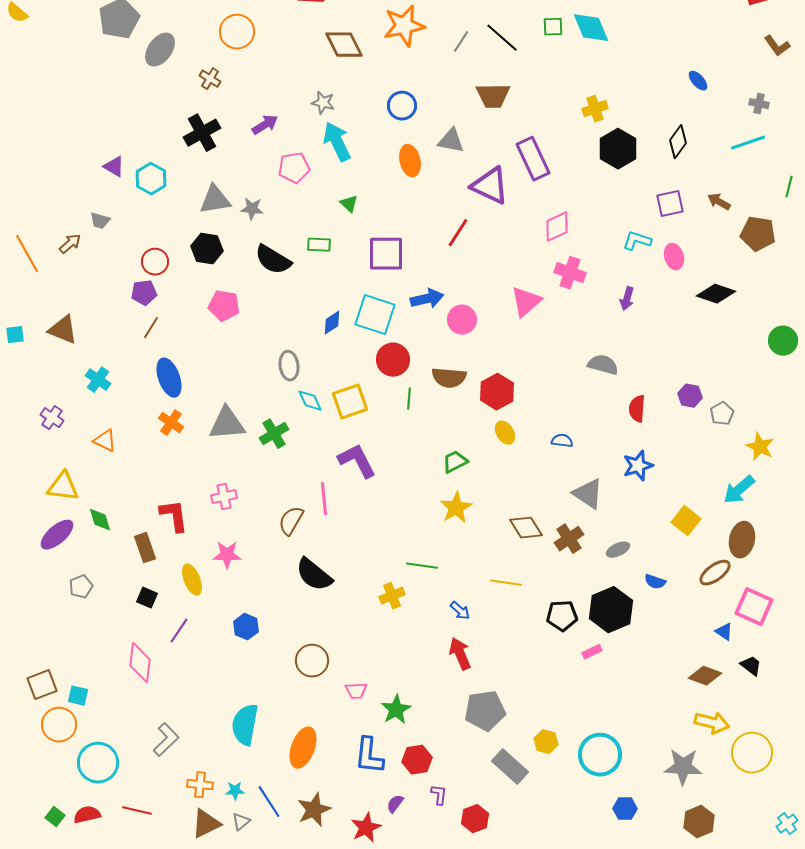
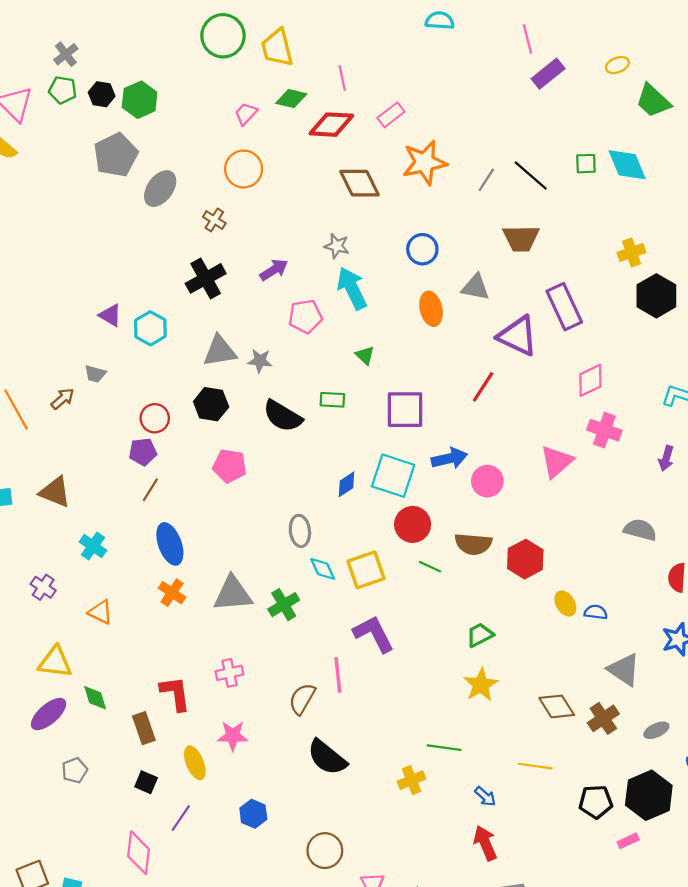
green line: (409, 399) -> (430, 567), turned -70
yellow ellipse: (505, 433) -> (565, 604), moved

